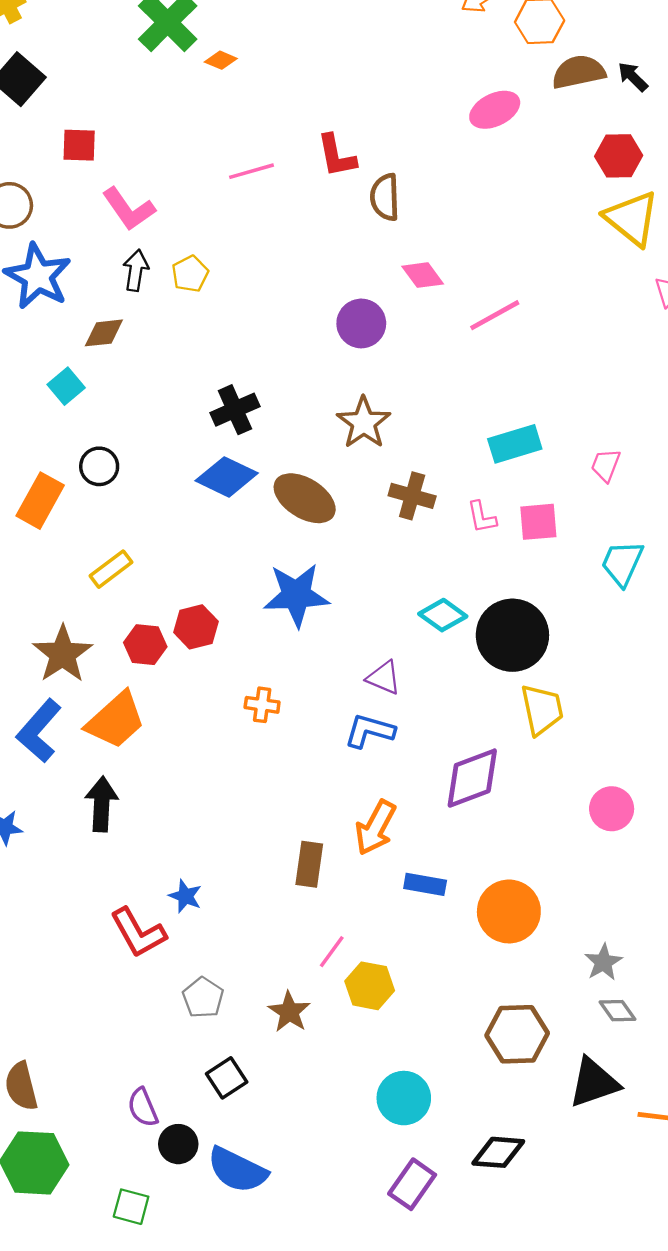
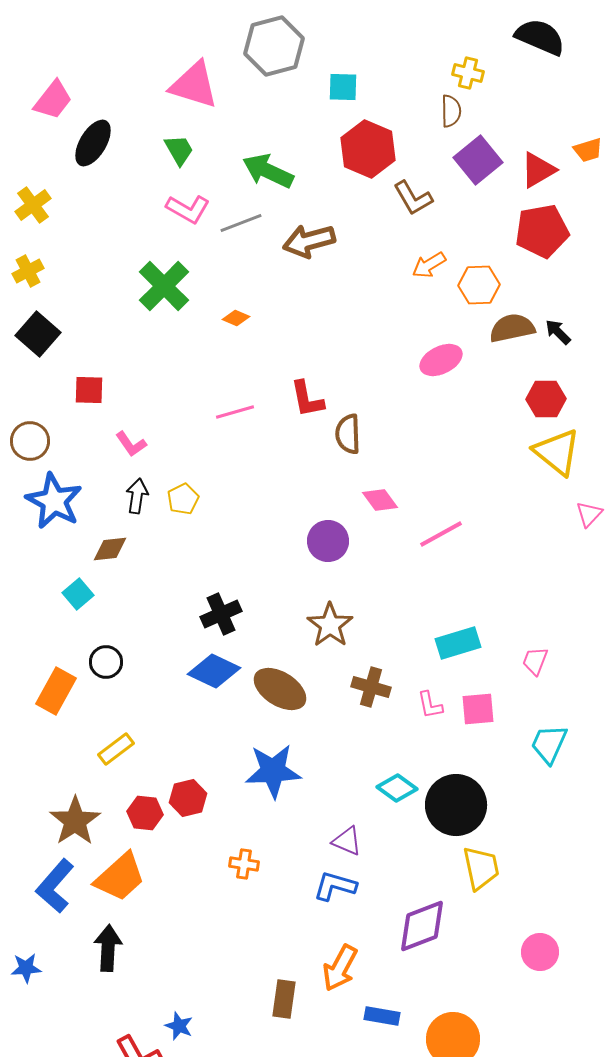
orange diamond: (221, 60) -> (236, 318), moved
pink L-shape: (129, 209) -> (131, 444), size x0.7

